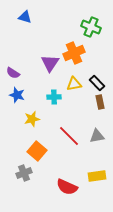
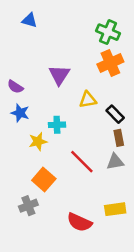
orange cross: (74, 53) -> (110, 63), moved
black rectangle: (97, 83) -> (115, 114), moved
cyan cross: (54, 97) -> (57, 125), moved
brown rectangle: (100, 102) -> (119, 138), moved

